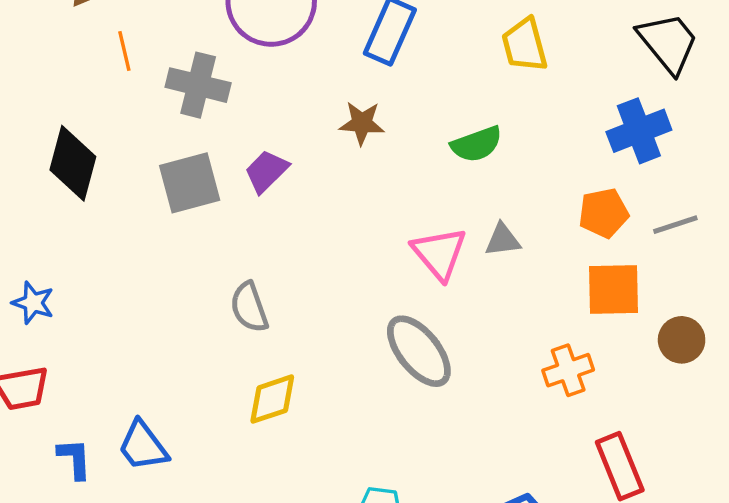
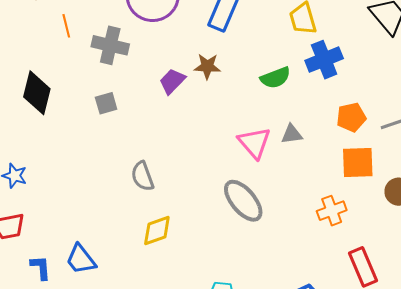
blue cross: (639, 131) -> (324, 60), moved
purple trapezoid: (266, 171) -> (172, 81), moved
gray square: (190, 183) -> (106, 103), size x0.6

